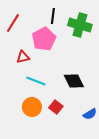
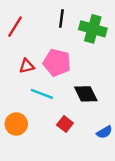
pink pentagon: (44, 39) -> (57, 63), moved, turned -30
orange circle: (32, 107) -> (16, 124), moved

